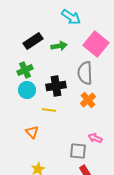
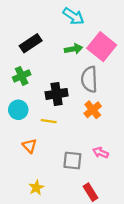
green arrow: (59, 46) -> (74, 49), moved
cyan circle: (27, 90) -> (18, 110), moved
gray square: (78, 151) -> (72, 161), moved

